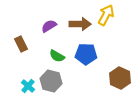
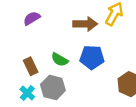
purple semicircle: (49, 26) -> (32, 18), moved
brown rectangle: (21, 44) -> (31, 66), moved

